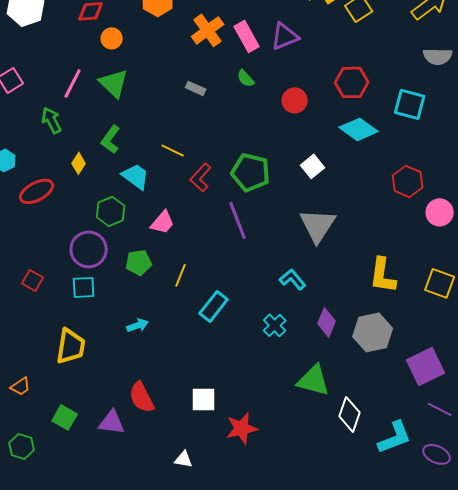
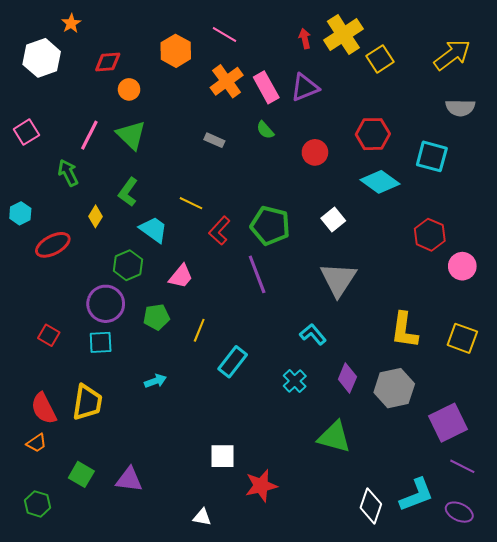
red semicircle: (142, 397) -> (44, 408), moved
white diamond: (350, 414) -> (371, 506), moved

